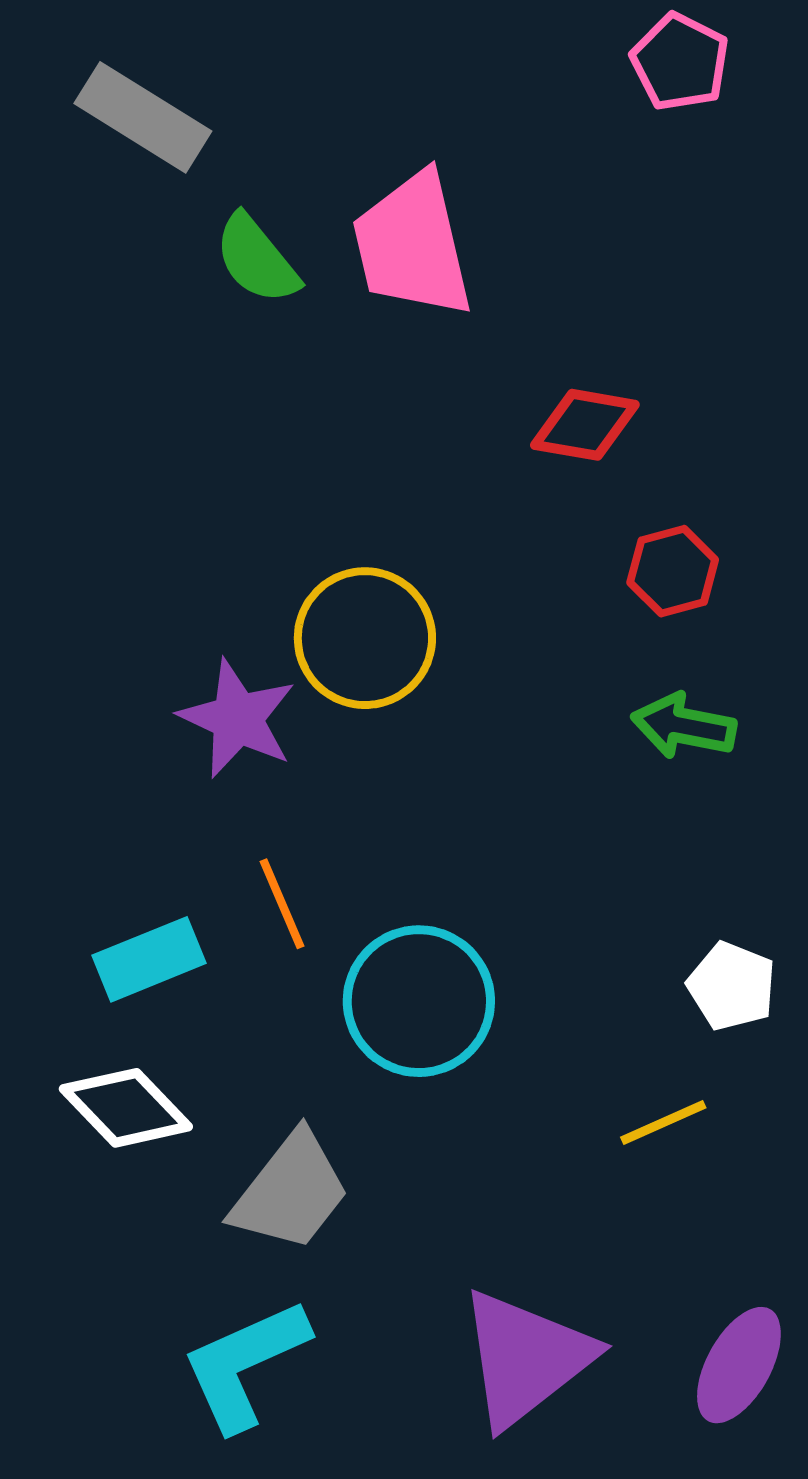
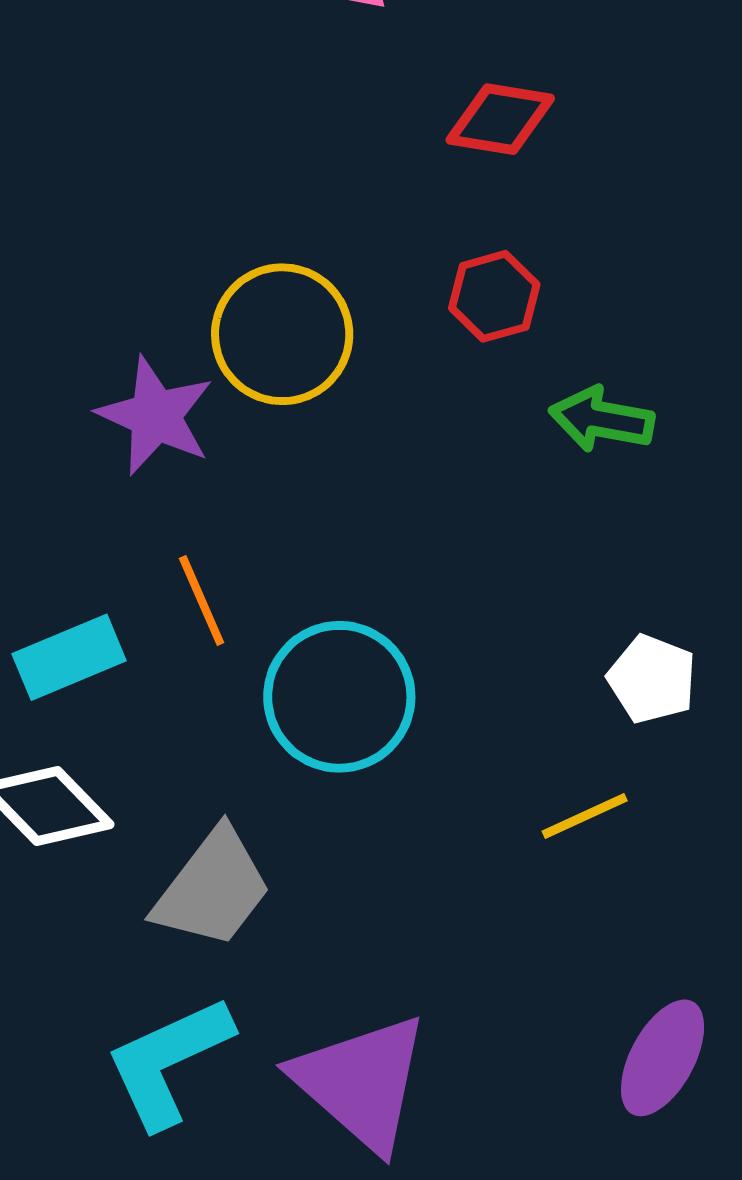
red hexagon: (673, 571) -> (494, 296), moved
purple triangle: (526, 1358) -> (361, 1082), moved, turned -40

